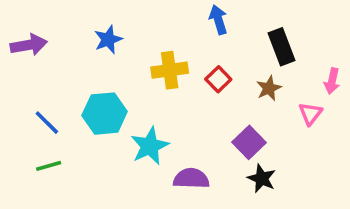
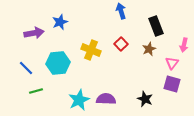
purple arrow: (29, 45) -> (34, 33), moved
yellow cross: (170, 70) -> (91, 50), moved, turned 30
purple square: (249, 142) -> (172, 84), moved, turned -30
cyan star: (150, 146) -> (79, 100), moved
green line: (49, 166) -> (36, 91), moved

